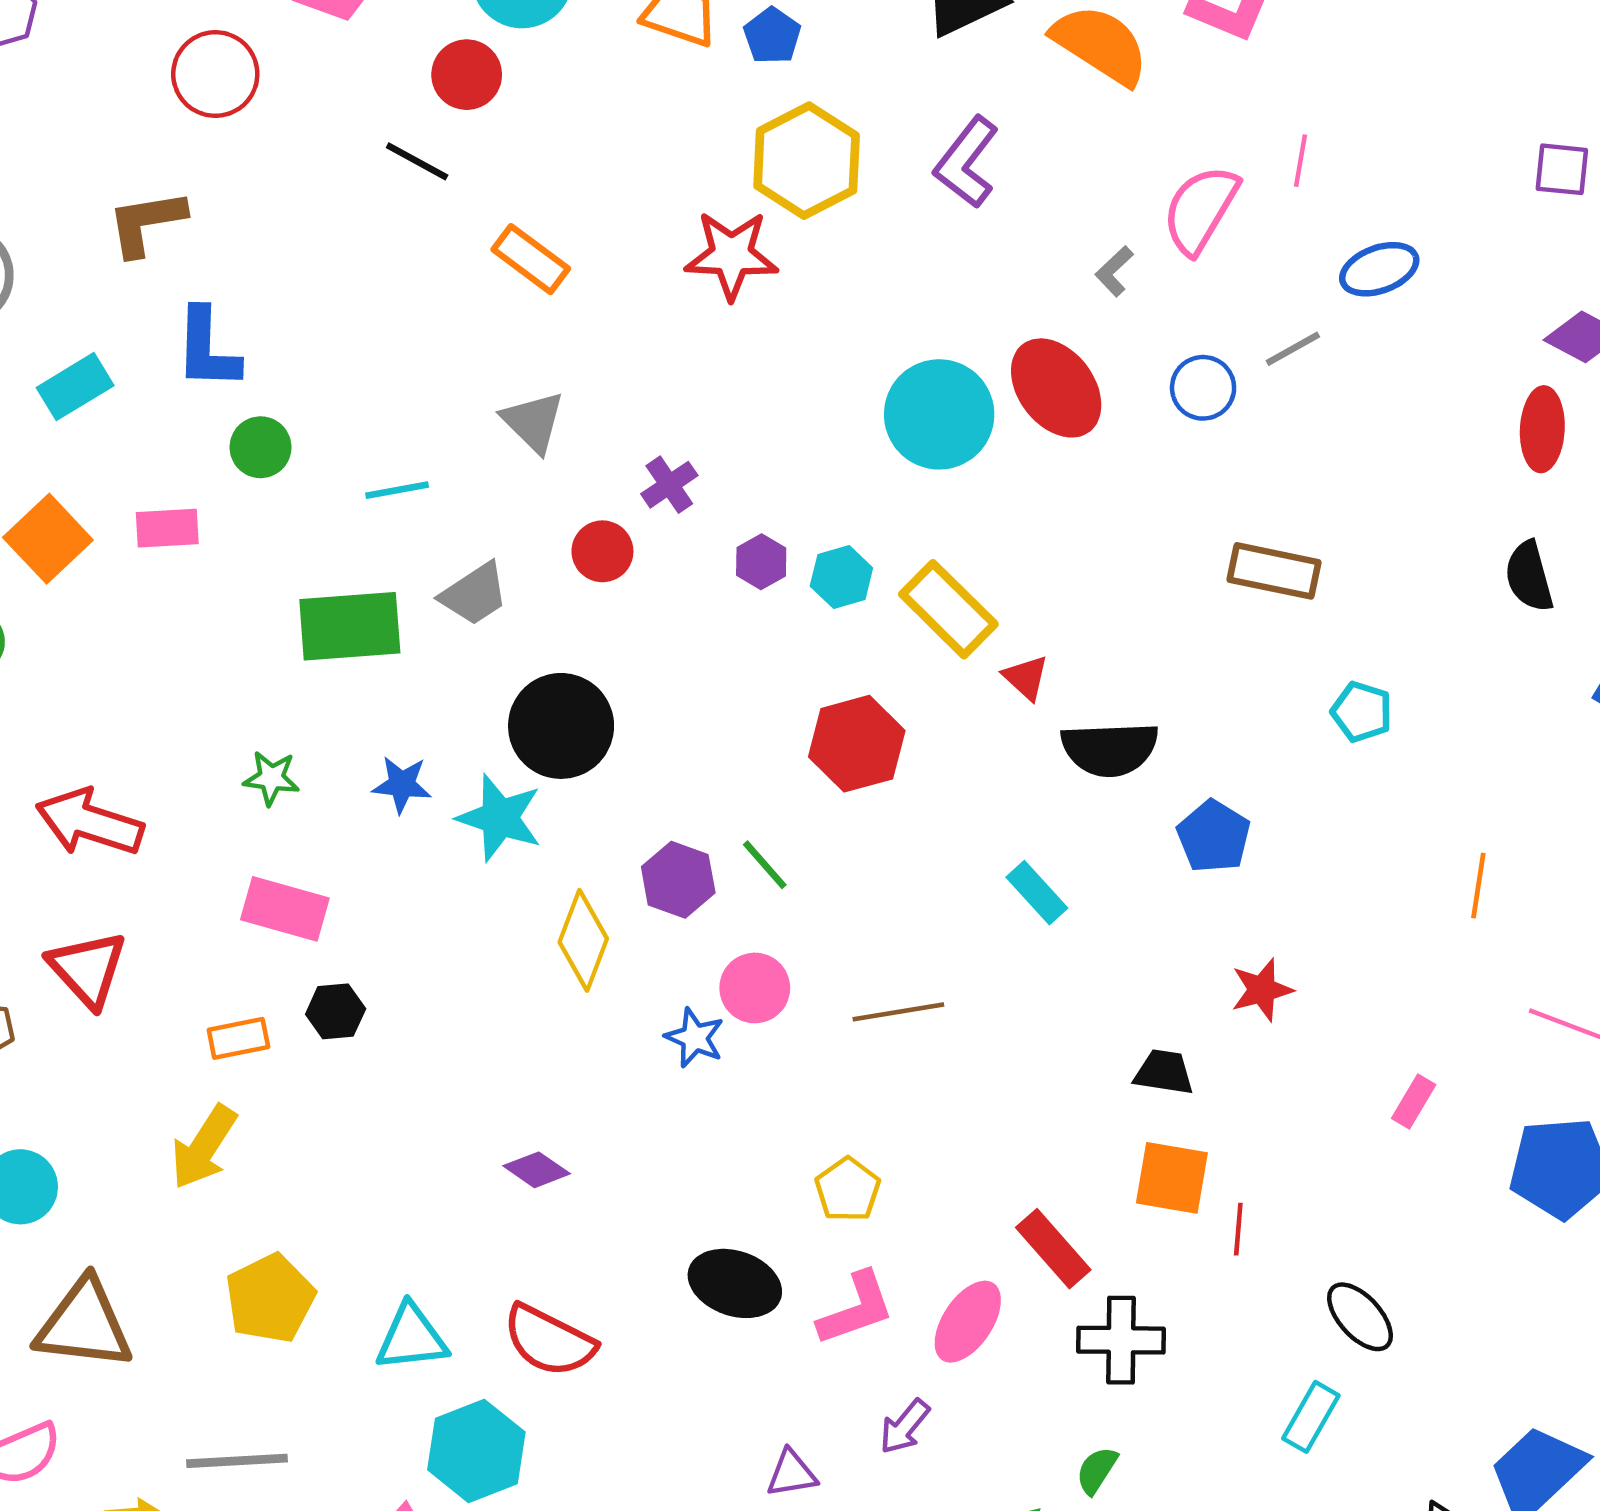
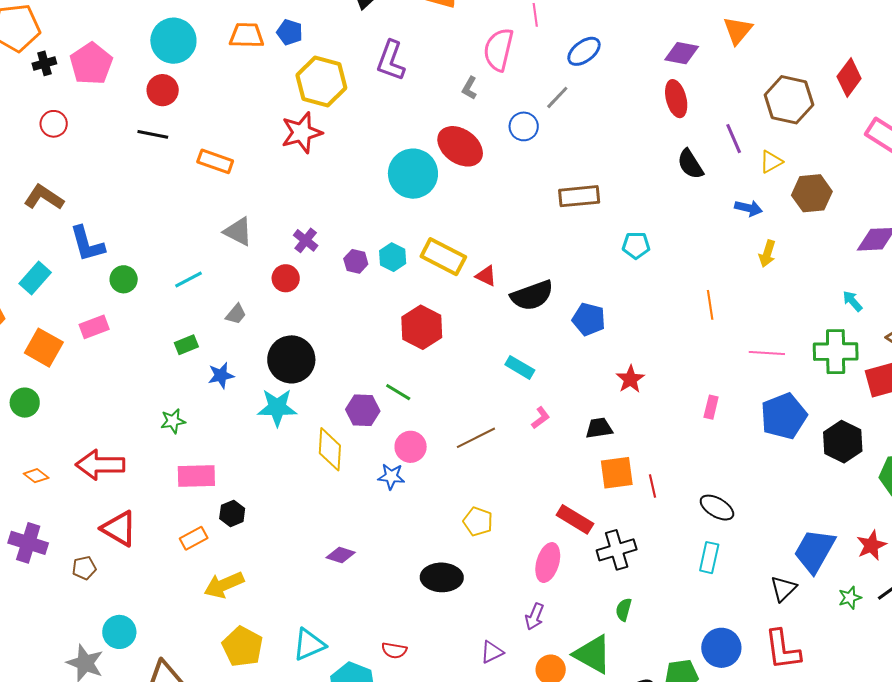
red circle: (215, 74) -> (54, 124), size x0.7
brown L-shape: (146, 223) -> (44, 197), turned 60
gray trapezoid: (474, 594) -> (236, 314), size x0.7
green rectangle: (350, 626) -> (186, 345), size x0.5
blue star: (402, 785) -> (221, 375), moved
yellow arrow: (204, 1147) -> (224, 585), moved, turned 51
pink L-shape: (856, 1309) -> (540, 418), moved, size x0.6
red semicircle: (549, 1341) -> (394, 650), moved, size x0.6

